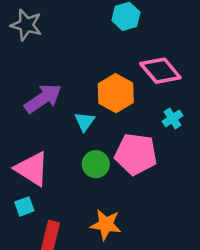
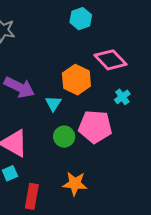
purple arrow: (43, 98) -> (19, 87), turned 64

